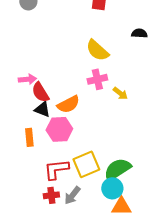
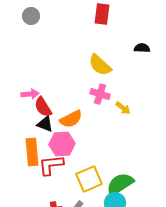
pink cross: (97, 79) -> (100, 94), turned 30
orange rectangle: (29, 137) -> (32, 152), size x1.5
red L-shape: (56, 169) -> (51, 165), moved

